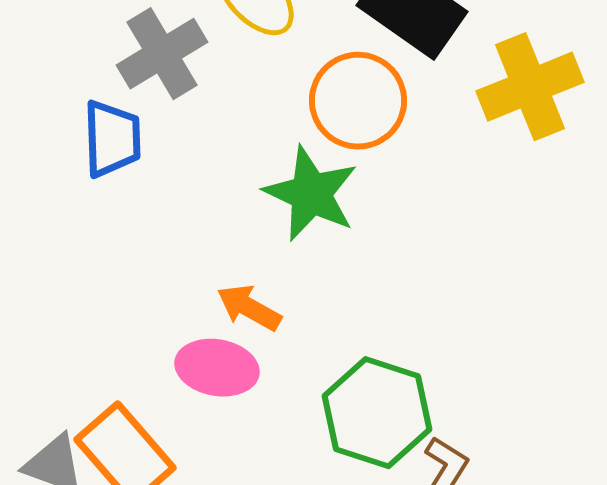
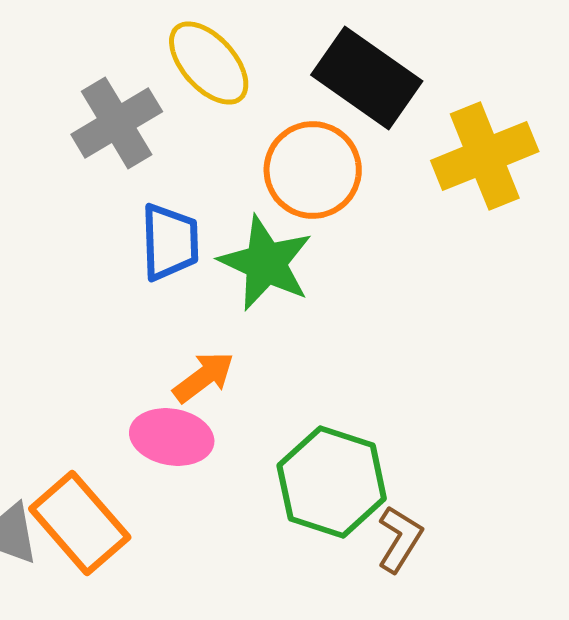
blue trapezoid: (112, 139) -> (170, 242), moved
orange arrow: (249, 308) -> (204, 377), turned 114

